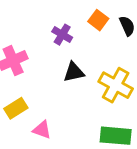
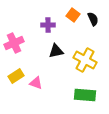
purple cross: (62, 35) -> (48, 25), turned -32
pink triangle: (42, 130) -> (36, 83), moved

